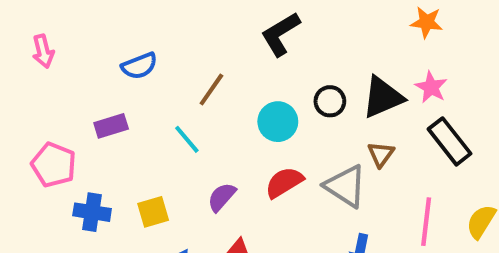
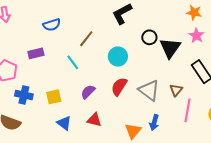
pink star: (431, 87) -> (196, 36), moved
black triangle: (383, 97) -> (170, 48), turned -35
black circle: (330, 101) -> (149, 37), moved
brown triangle: (381, 154) -> (176, 90), moved
red semicircle: (284, 182) -> (119, 87), turned -30

